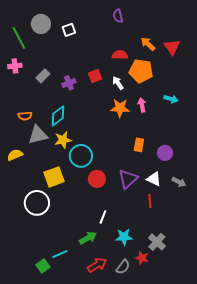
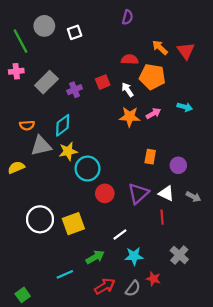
purple semicircle: (118, 16) -> (127, 17), turned -152
gray rectangle: (43, 76) -> (46, 82), size x1.5
pink arrow: (142, 105) -> (153, 113), turned 72
yellow square: (54, 177) -> (73, 224), moved
white line: (103, 217) -> (120, 234), moved, turned 32
gray cross: (157, 242) -> (179, 255), moved
green square: (43, 266) -> (23, 295), moved

